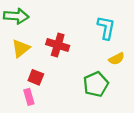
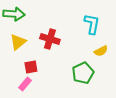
red square: (36, 77) -> (31, 67), turned -32
pink rectangle: (29, 97) -> (25, 84), turned 56

